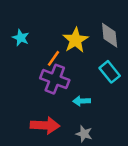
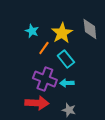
cyan star: (21, 38) -> (32, 31), moved
cyan rectangle: (110, 72) -> (66, 59), moved
purple cross: (55, 79) -> (45, 79), moved

